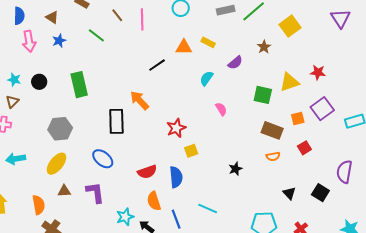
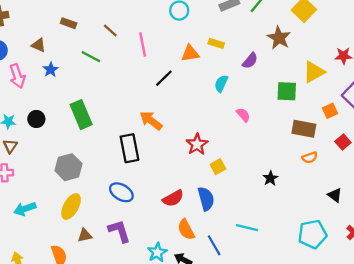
pink line: (142, 19) -> (143, 45), moved
brown star: (264, 47) -> (279, 38), size x1.5

